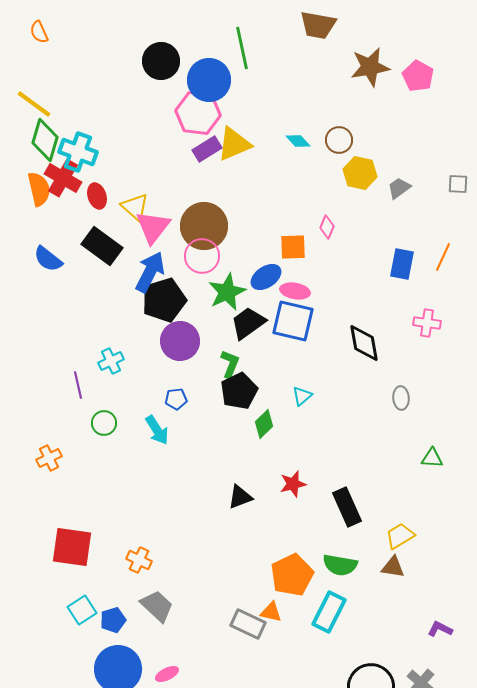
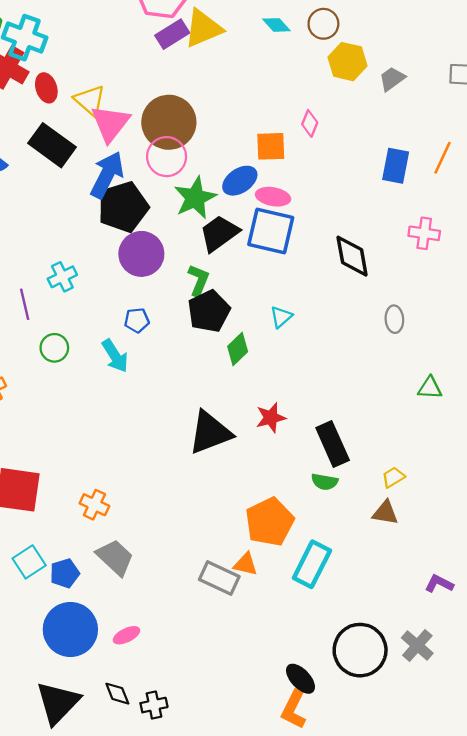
black triangle: (240, 497) -> (210, 433), size x1.6
yellow trapezoid: (400, 536) -> (393, 477), size x0.7
green semicircle: (340, 565) -> (325, 482), moved, size x0.7

